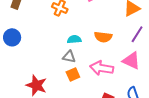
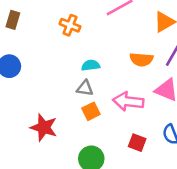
orange semicircle: (103, 37) -> (141, 59), moved

